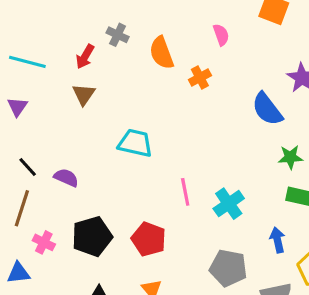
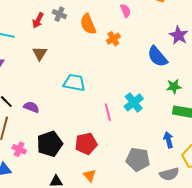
red arrow: (85, 57) -> (38, 20), moved
cyan cross: (229, 204) -> (134, 102), moved
red pentagon: (149, 239) -> (86, 144), turned -30

